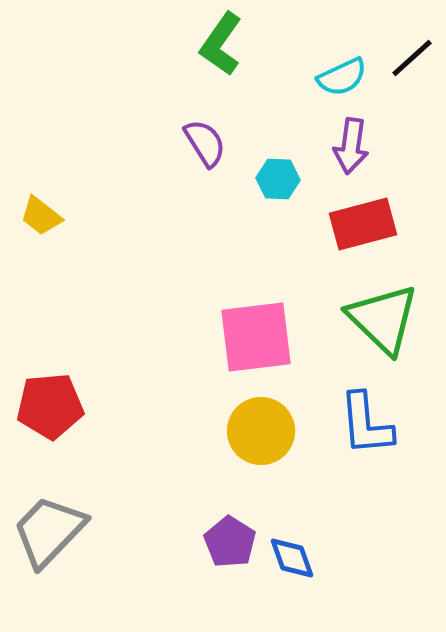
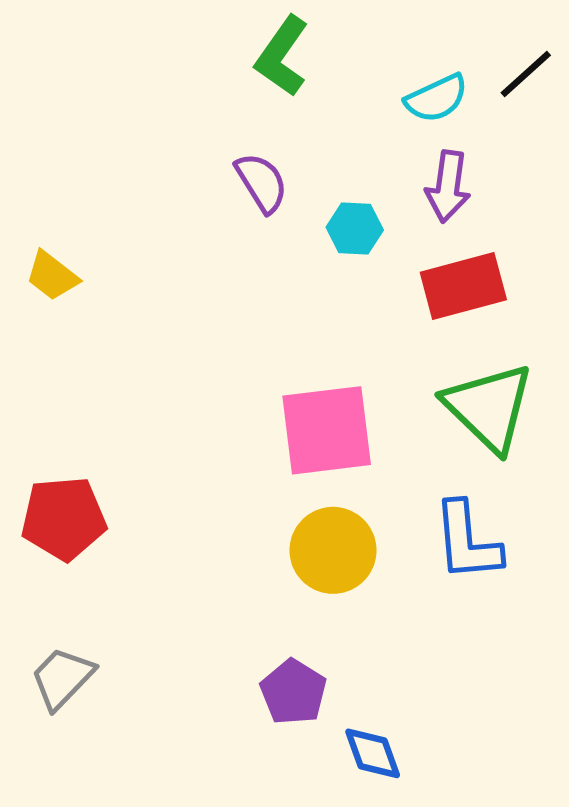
gray trapezoid: (49, 531) -> (62, 678), size x0.7
blue diamond: (292, 558) -> (373, 753), moved

